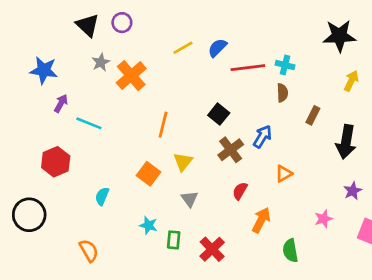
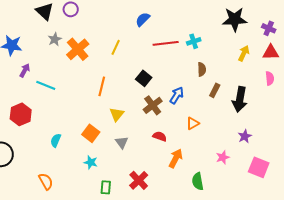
yellow line: (183, 48) -> (116, 47), moved, turned -35
blue semicircle: (217, 48) -> (143, 19), moved
cyan cross: (285, 65) -> (194, 41), turned -32
brown semicircle: (282, 93) -> (202, 69), moved
brown rectangle: (313, 115) -> (215, 90), moved
orange square: (148, 174) -> (91, 133), moved
red semicircle: (240, 191) -> (160, 136), turned 80
green rectangle: (174, 240) -> (106, 187), moved

